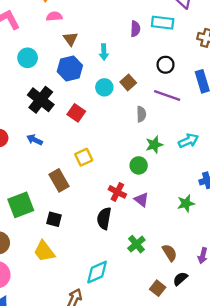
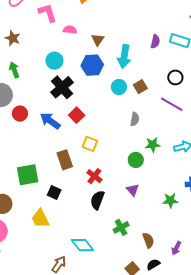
pink semicircle: (54, 16) -> (70, 30), moved
cyan arrow: (104, 52) -> (124, 56), size x1.6
cyan circle: (28, 58) -> (54, 61), moved
red square: (76, 113) -> (77, 115), moved
gray semicircle: (141, 114) -> (135, 119), moved
blue arrow: (35, 140) -> (50, 121), size x1.5
yellow square: (84, 157) -> (90, 144), turned 35
red cross: (117, 192) -> (94, 176), moved
cyan diamond: (97, 272) -> (82, 245), turned 65

